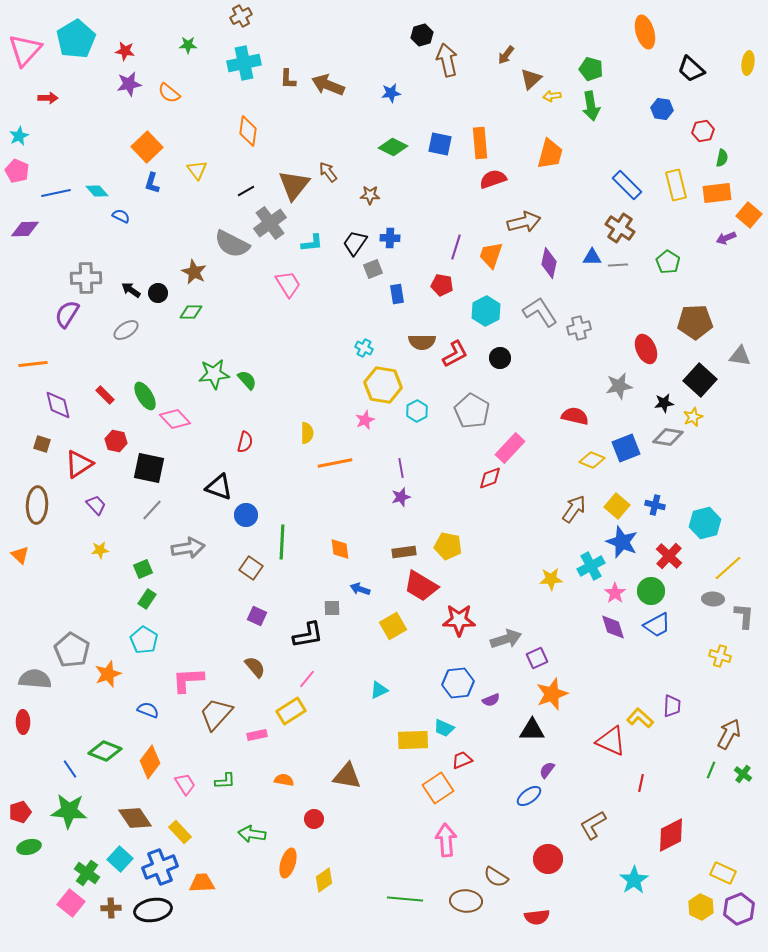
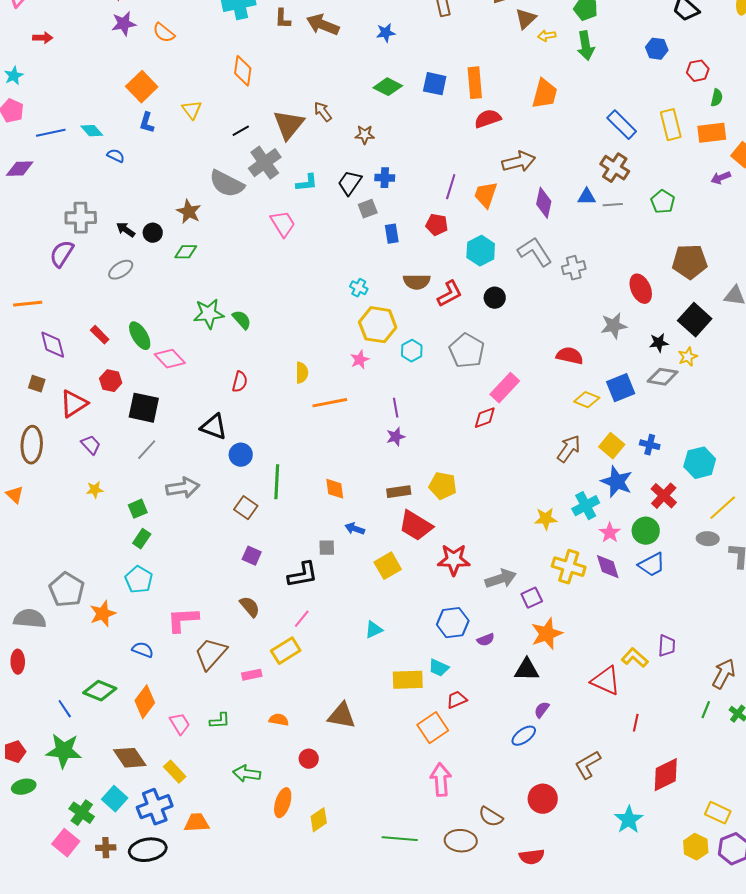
yellow cross: (720, 656) -> (569, 567), moved, size x1.5

